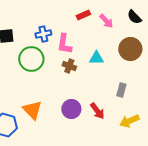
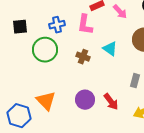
pink L-shape: (64, 44) -> (85, 25), moved
cyan triangle: (96, 58) -> (110, 49), turned 35

